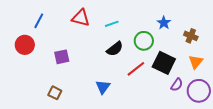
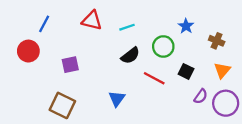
black square: (164, 63) -> (186, 71), size x0.6
red line: (136, 69) -> (154, 78), turned 66
brown square: (55, 93) -> (62, 105), size x1.6

